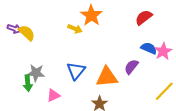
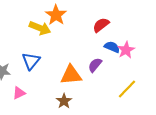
red semicircle: (144, 17) -> (101, 25), moved
yellow arrow: (75, 29) -> (40, 28), size x1.5
blue triangle: (76, 71) -> (31, 61), moved

